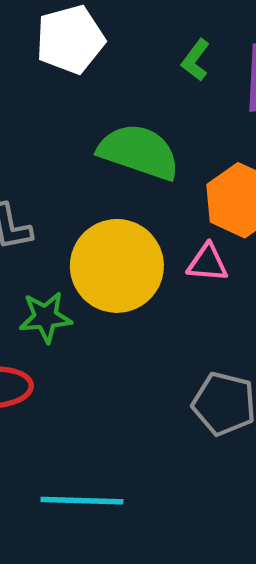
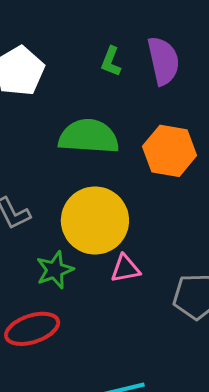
pink triangle: (208, 263) -> (125, 269), moved

